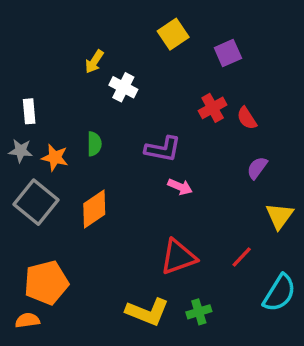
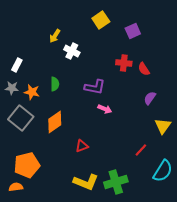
red cross: (213, 108) -> (124, 63), turned 35
white rectangle: (29, 111) -> (17, 65), turned 32
red triangle: (178, 257) -> (82, 146), moved, size x0.6
green cross: (199, 312) -> (116, 182), size x1.6

